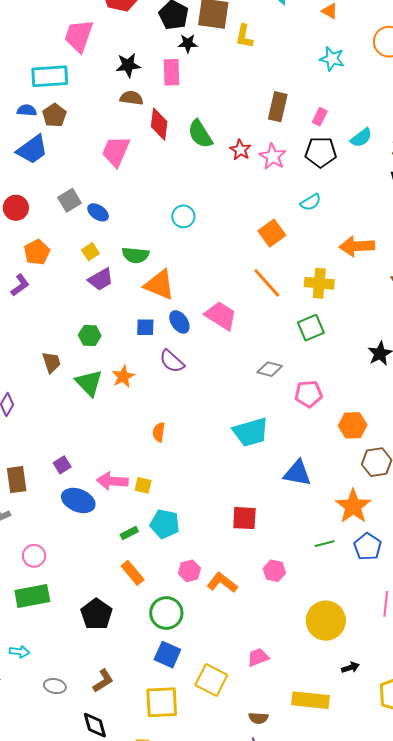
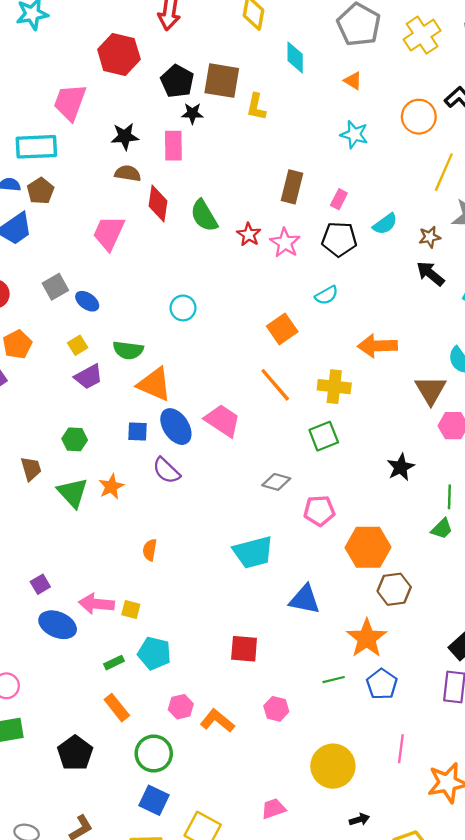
blue ellipse: (179, 322) -> (176, 427), size x1.4
orange hexagon: (353, 425) -> (368, 547), size x1.4
pink trapezoid: (258, 657) -> (273, 809), moved

